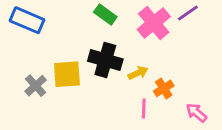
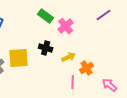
pink cross: (154, 23) -> (66, 26), moved, size x0.7
black cross: (105, 60) -> (46, 48), size x0.6

